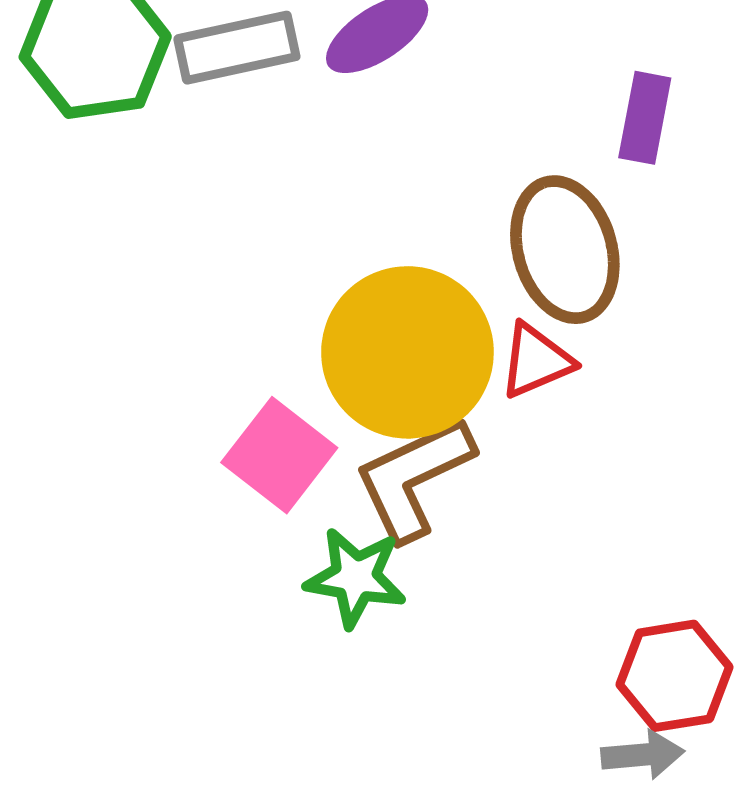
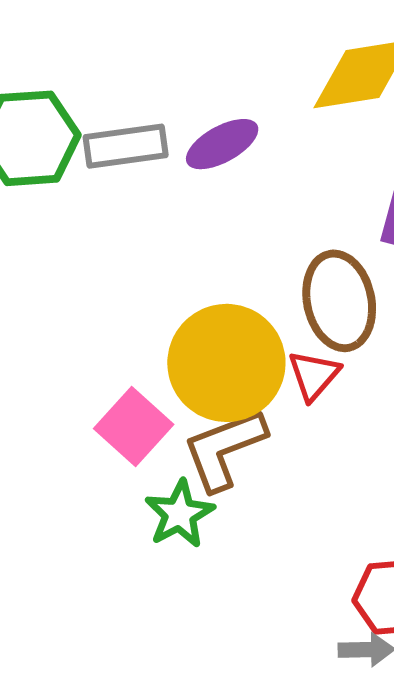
red triangle: (536, 361) -> (314, 375), turned -30
green star: (356, 578) -> (180, 514), turned 30

